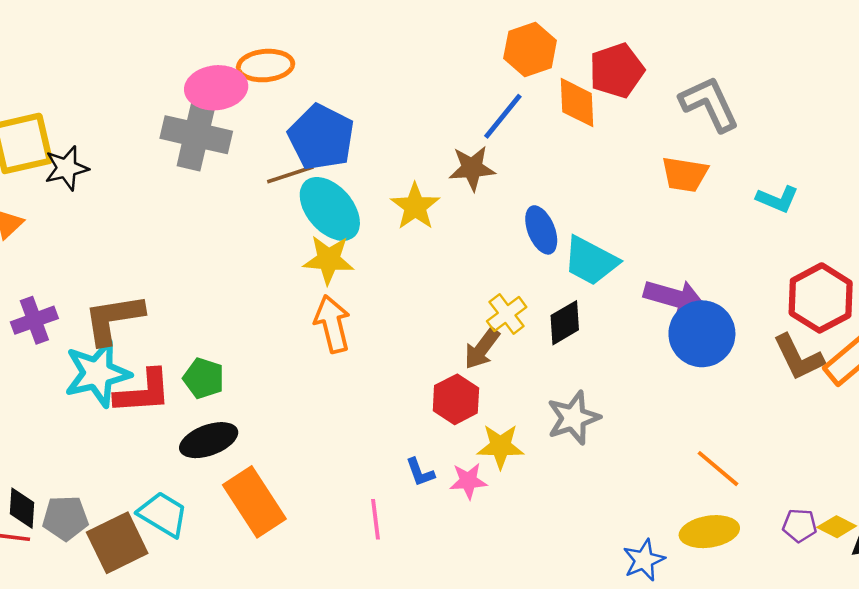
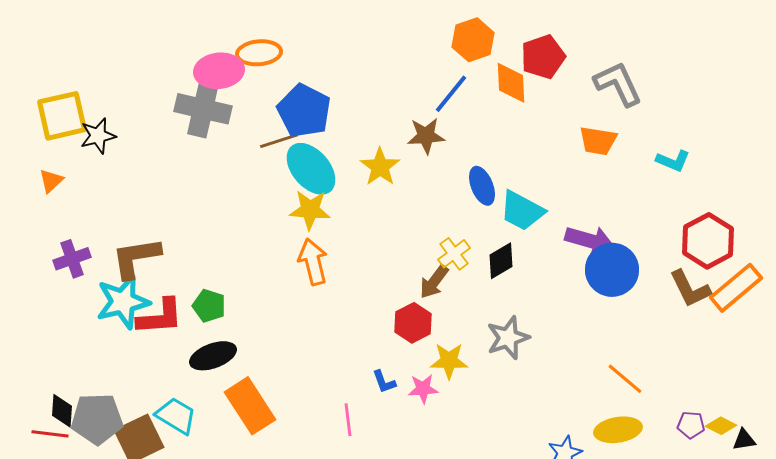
gray pentagon: (65, 518) -> (97, 419), size x1.4

